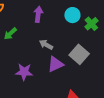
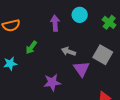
cyan circle: (72, 15) -> (80, 15), moved
purple triangle: (55, 64) -> (81, 69), turned -30

